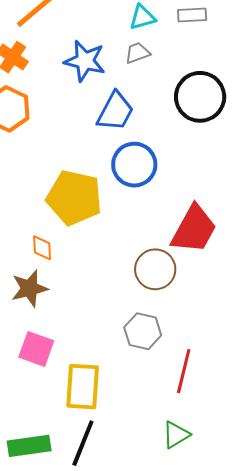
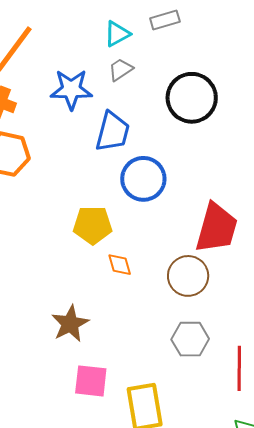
yellow pentagon: (74, 198) -> (93, 225), size x0.7
orange diamond: (42, 248) -> (120, 265), moved

